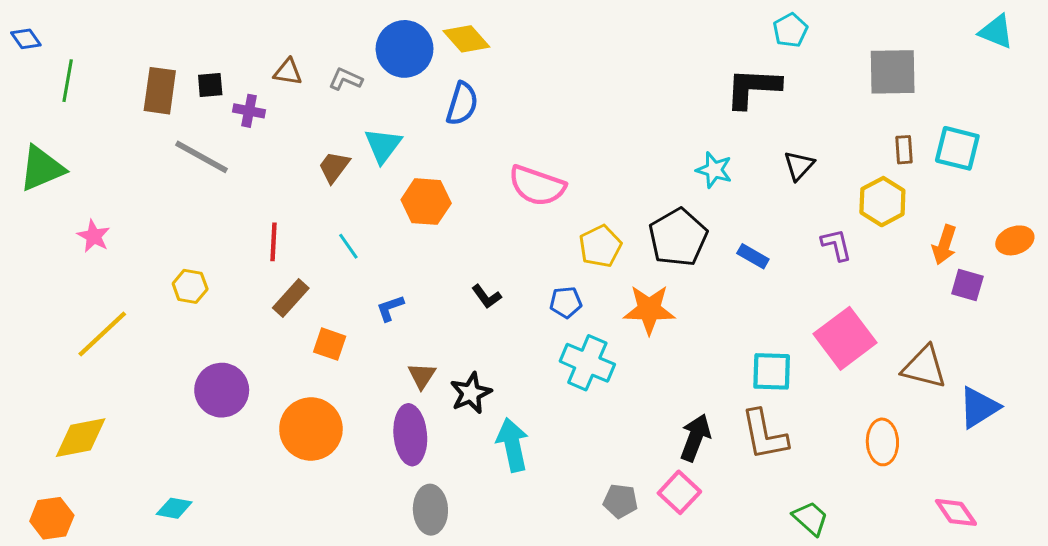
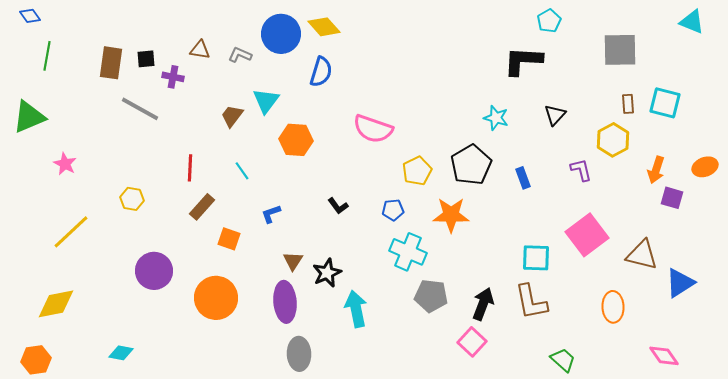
blue diamond: (26, 39) -> (30, 16), moved
blue rectangle: (753, 256) -> (523, 178), turned 40
gray pentagon: (620, 501) -> (431, 296), moved, size x1.4

